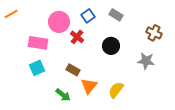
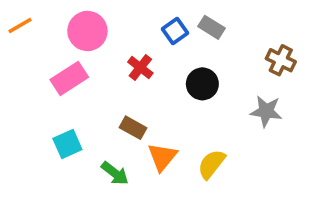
blue square: (88, 16) -> (175, 31), moved
pink circle: (59, 22) -> (87, 31), moved
pink rectangle: (38, 43) -> (69, 78), turned -42
cyan square: (37, 68) -> (67, 144), moved

